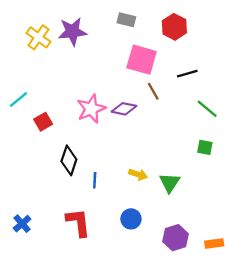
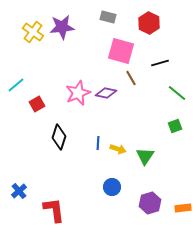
green square: (205, 147) -> (175, 126), turned -32
blue line: (95, 180) -> (98, 143), moved
red L-shape: (78, 222) -> (54, 210), moved

